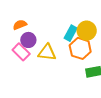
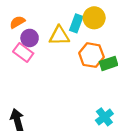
orange hexagon: (80, 48) -> (91, 55), moved
yellow triangle: (47, 53) -> (59, 36), moved

